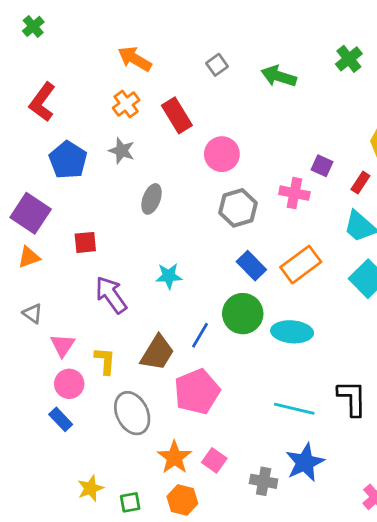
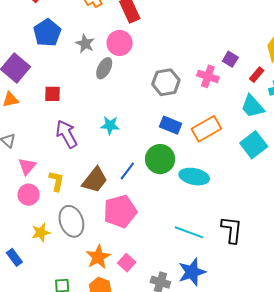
gray star: (122, 151) -> (85, 44), moved
pink circle: (222, 154) -> (120, 43), moved
blue rectangle: (251, 266) -> (170, 125), turned -30
blue rectangle: (61, 419) -> (14, 257), moved
yellow star: (90, 488) -> (41, 232), moved

